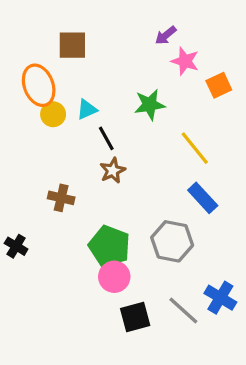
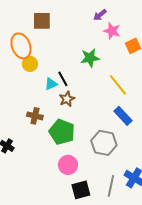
cyan triangle: (87, 109) -> (51, 84), moved
green pentagon: (109, 246) -> (62, 132), moved
gray line: (183, 311) -> (111, 186), turned 60

